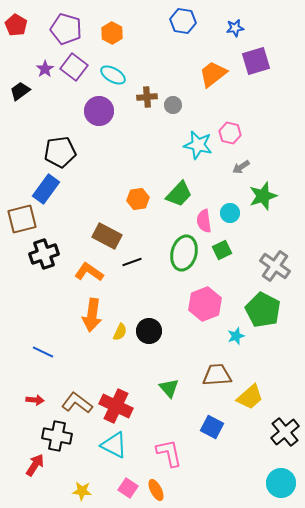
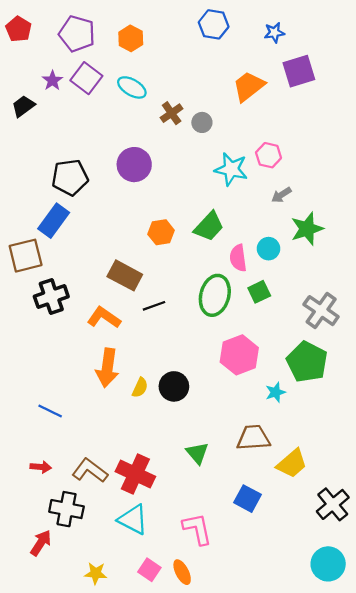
brown cross: (147, 97) -> (172, 113), turned -30
purple circle: (99, 111) -> (134, 165), moved

